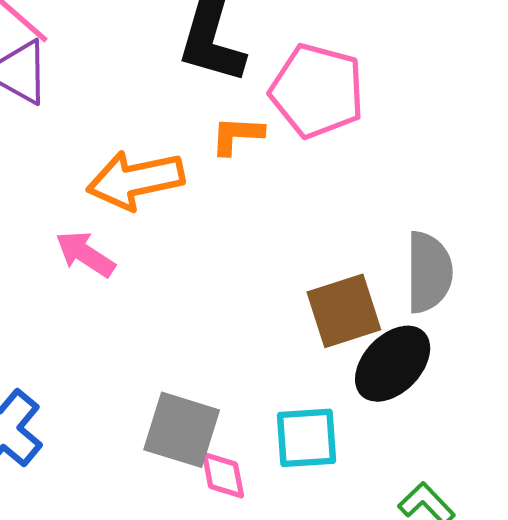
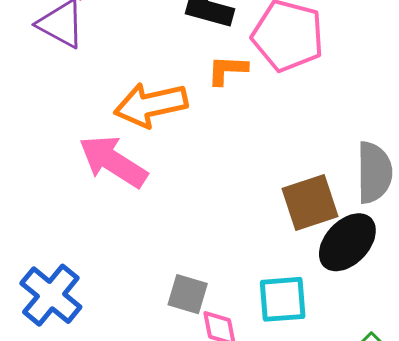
pink arrow: (85, 254) -> (113, 161), size x1.5
gray square: (182, 430) -> (188, 294), size x0.7

